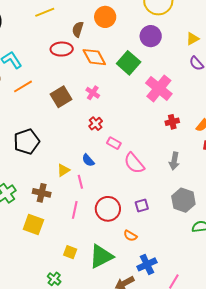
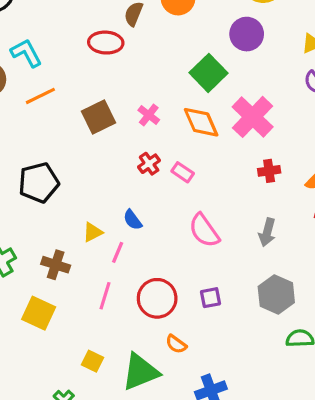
orange diamond: (94, 57) -> (201, 122), moved
pink rectangle: (114, 143) -> (183, 172), moved
pink line: (80, 182) -> (118, 252), turned 32
orange semicircle: (130, 236) -> (176, 344), moved

